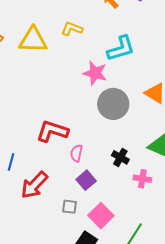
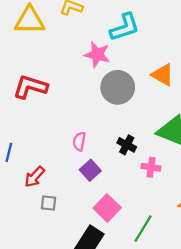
red L-shape: (52, 131) -> (30, 87), moved
red arrow: (34, 185) -> (35, 177), size x0.7
gray square: (69, 207) -> (48, 203), moved

